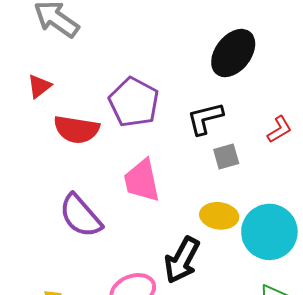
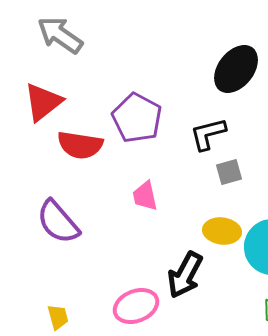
red triangle: (39, 86) -> (43, 102), size x1.6
pink trapezoid: (142, 181) -> (145, 196), size x0.7
purple semicircle: (80, 216) -> (58, 222), moved

